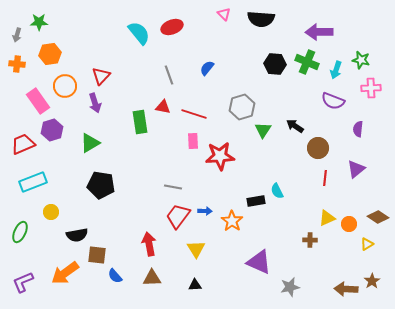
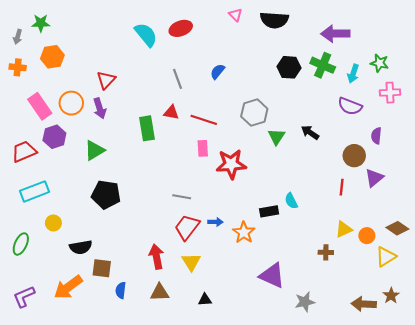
orange circle: (65, 86) -> (71, 103), moved
brown circle: (318, 148) -> (354, 156), moved
yellow triangle: (367, 244) -> (386, 257), size x1.5
yellow triangle: (196, 249) -> (191, 262), moved
blue semicircle: (115, 276) -> (121, 290), turned 49

